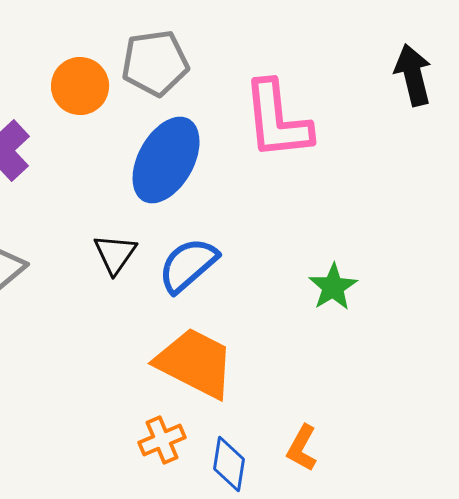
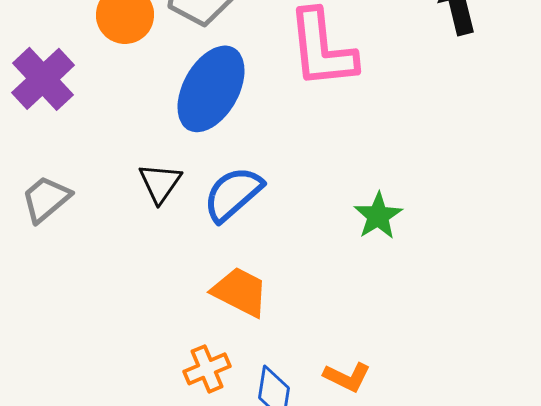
orange trapezoid: (195, 363) -> (240, 292), size x0.7
orange L-shape: (302, 448) -> (347, 377), turned -93

